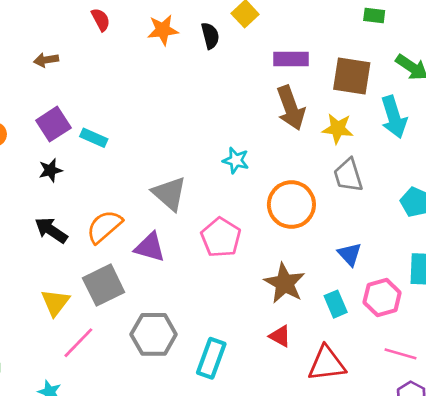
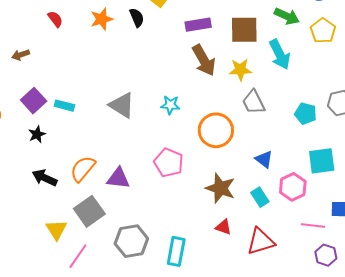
gray triangle: (169, 193) -> (122, 105), moved

